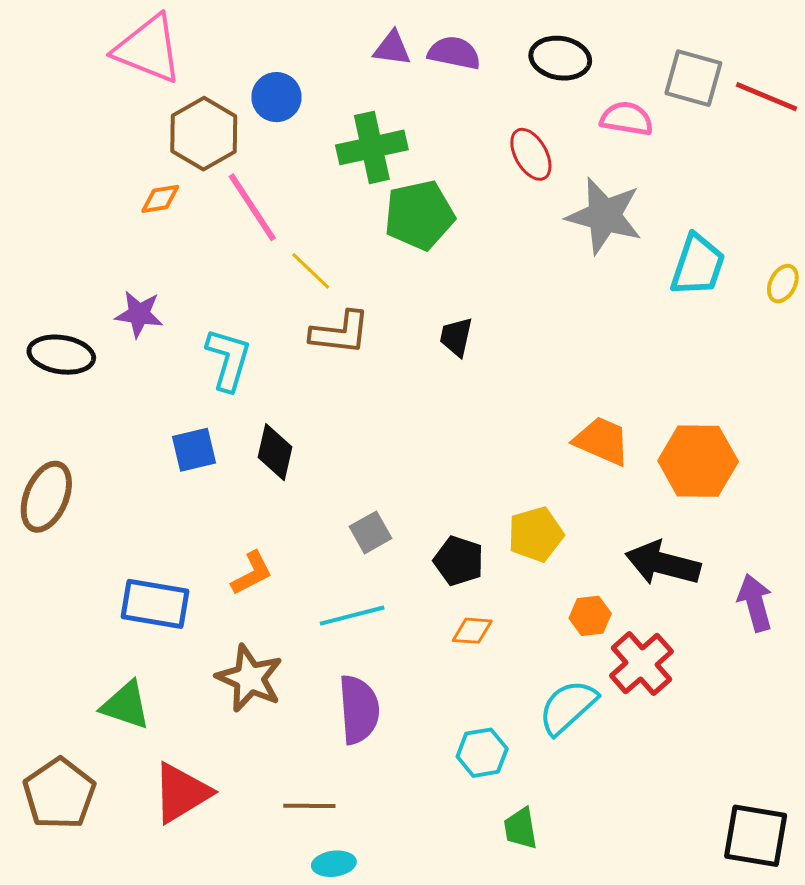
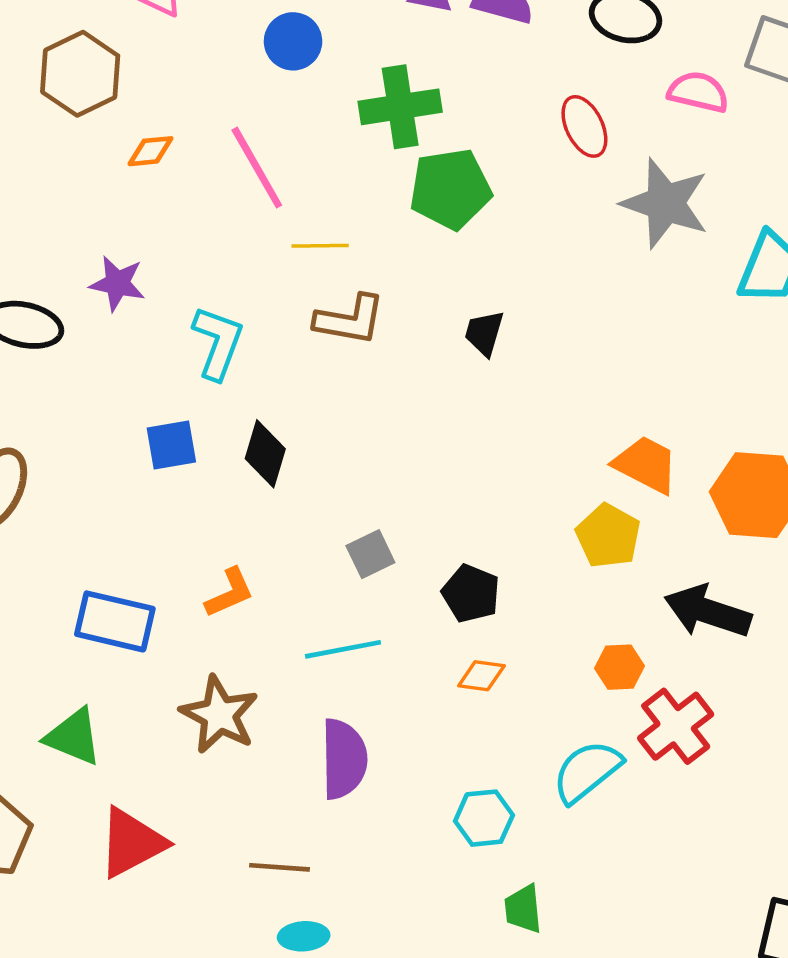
brown hexagon: (204, 134) -> (80, 74), moved
yellow line: (311, 271) -> (320, 246), turned -48
yellow pentagon: (536, 534) -> (608, 536), moved, turned -30

